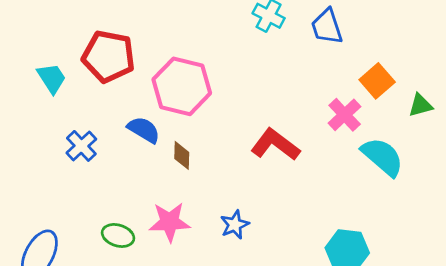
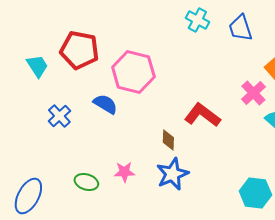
brown diamond: (182, 155) -> (168, 140), moved
pink star: (170, 222) -> (124, 172), size x0.7
blue star: (235, 225) -> (172, 174), size x1.5

